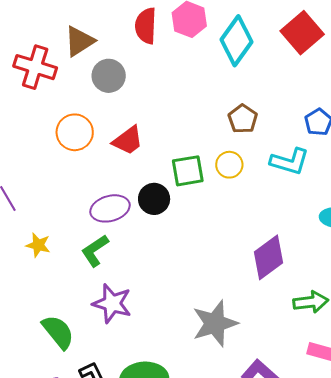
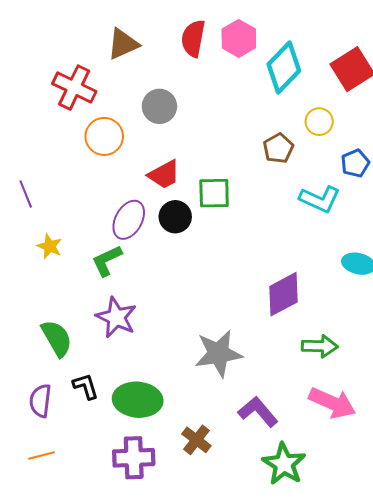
red cross: (35, 67) -> (74, 87), moved
gray circle: (109, 76) -> (159, 106), moved
red trapezoid: (128, 140) -> (164, 175), moved
yellow circle: (229, 165) -> (319, 122), moved
purple ellipse: (110, 208) -> (129, 220), turned -54

